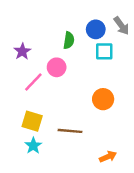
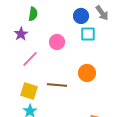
green semicircle: (69, 40) -> (33, 14), moved
pink circle: (57, 67) -> (57, 42), moved
brown line: (70, 131) -> (57, 85), moved

